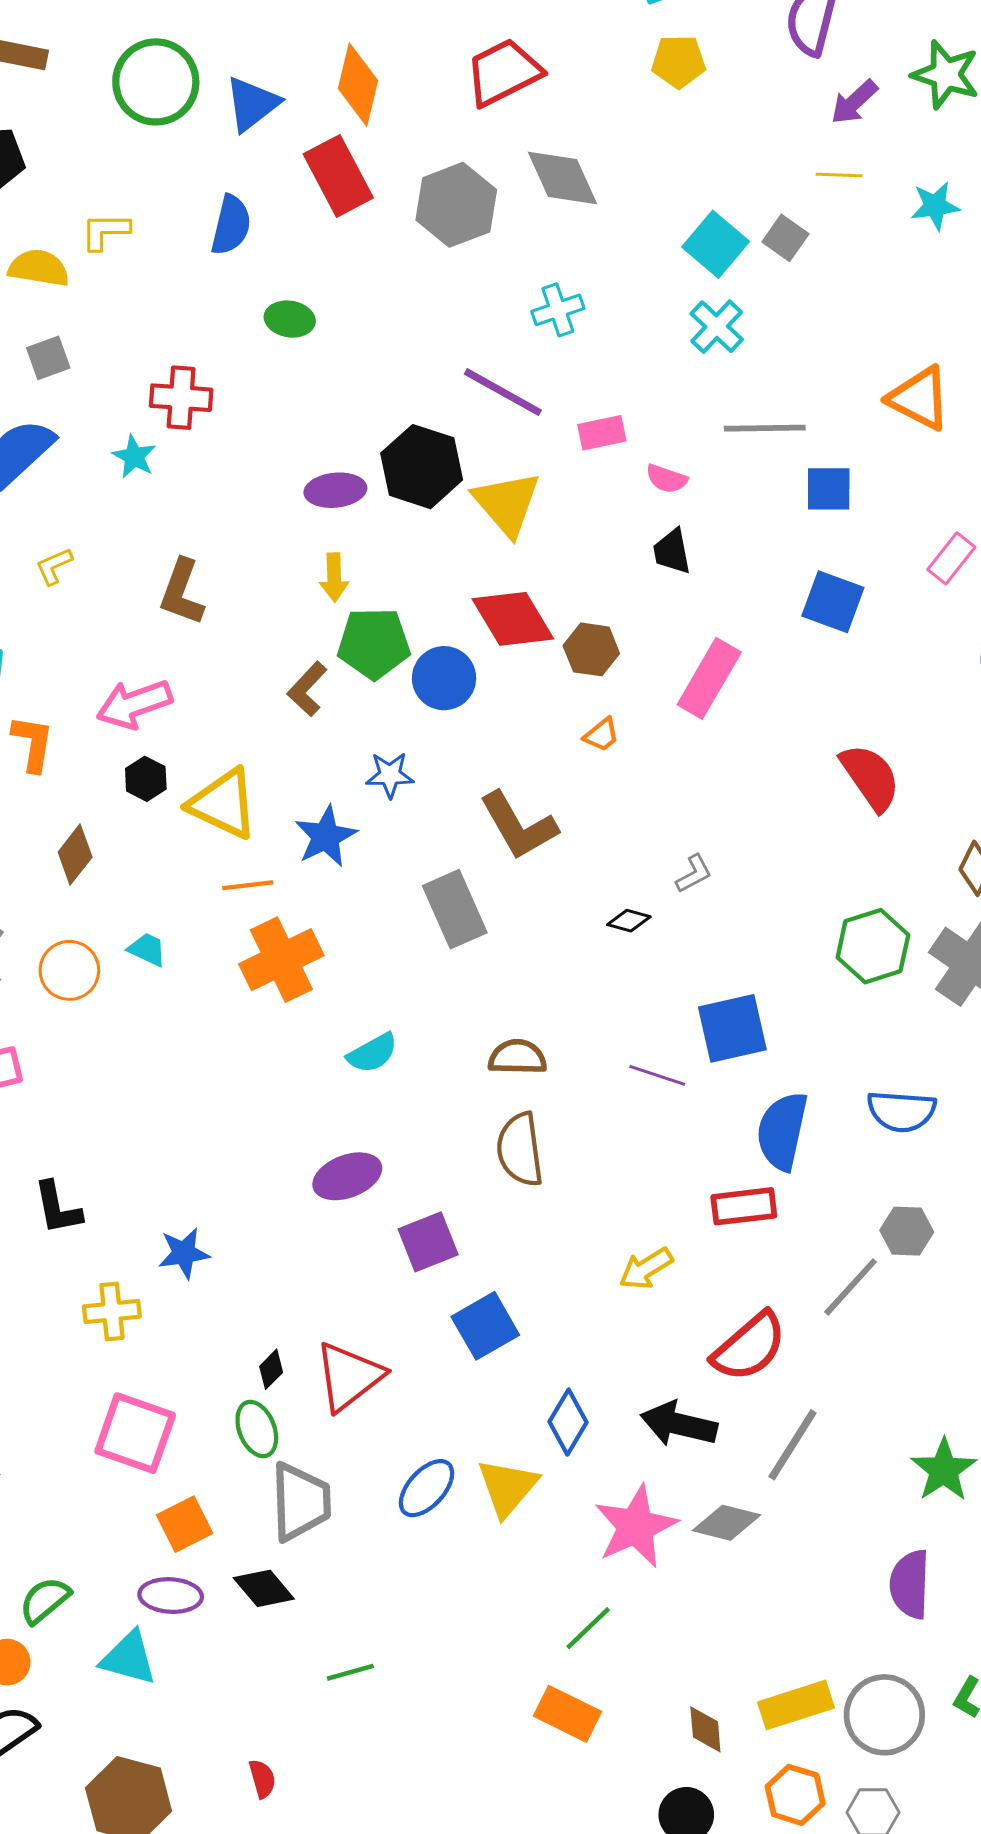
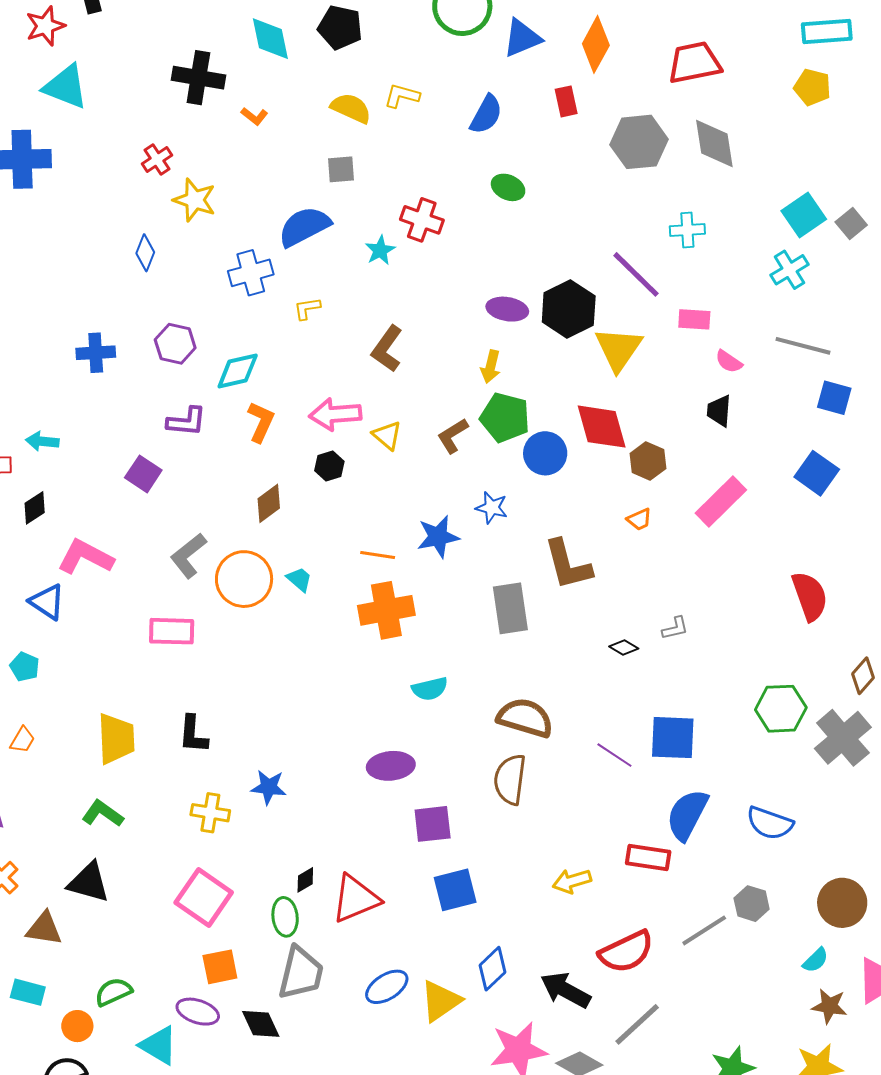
red rectangle: (338, 176) -> (566, 101), size x0.6
yellow triangle: (223, 804) -> (387, 435), moved, size x0.6
orange circle: (69, 970) -> (244, 579), size x1.4
brown semicircle: (517, 1057) -> (525, 718), size x1.4

